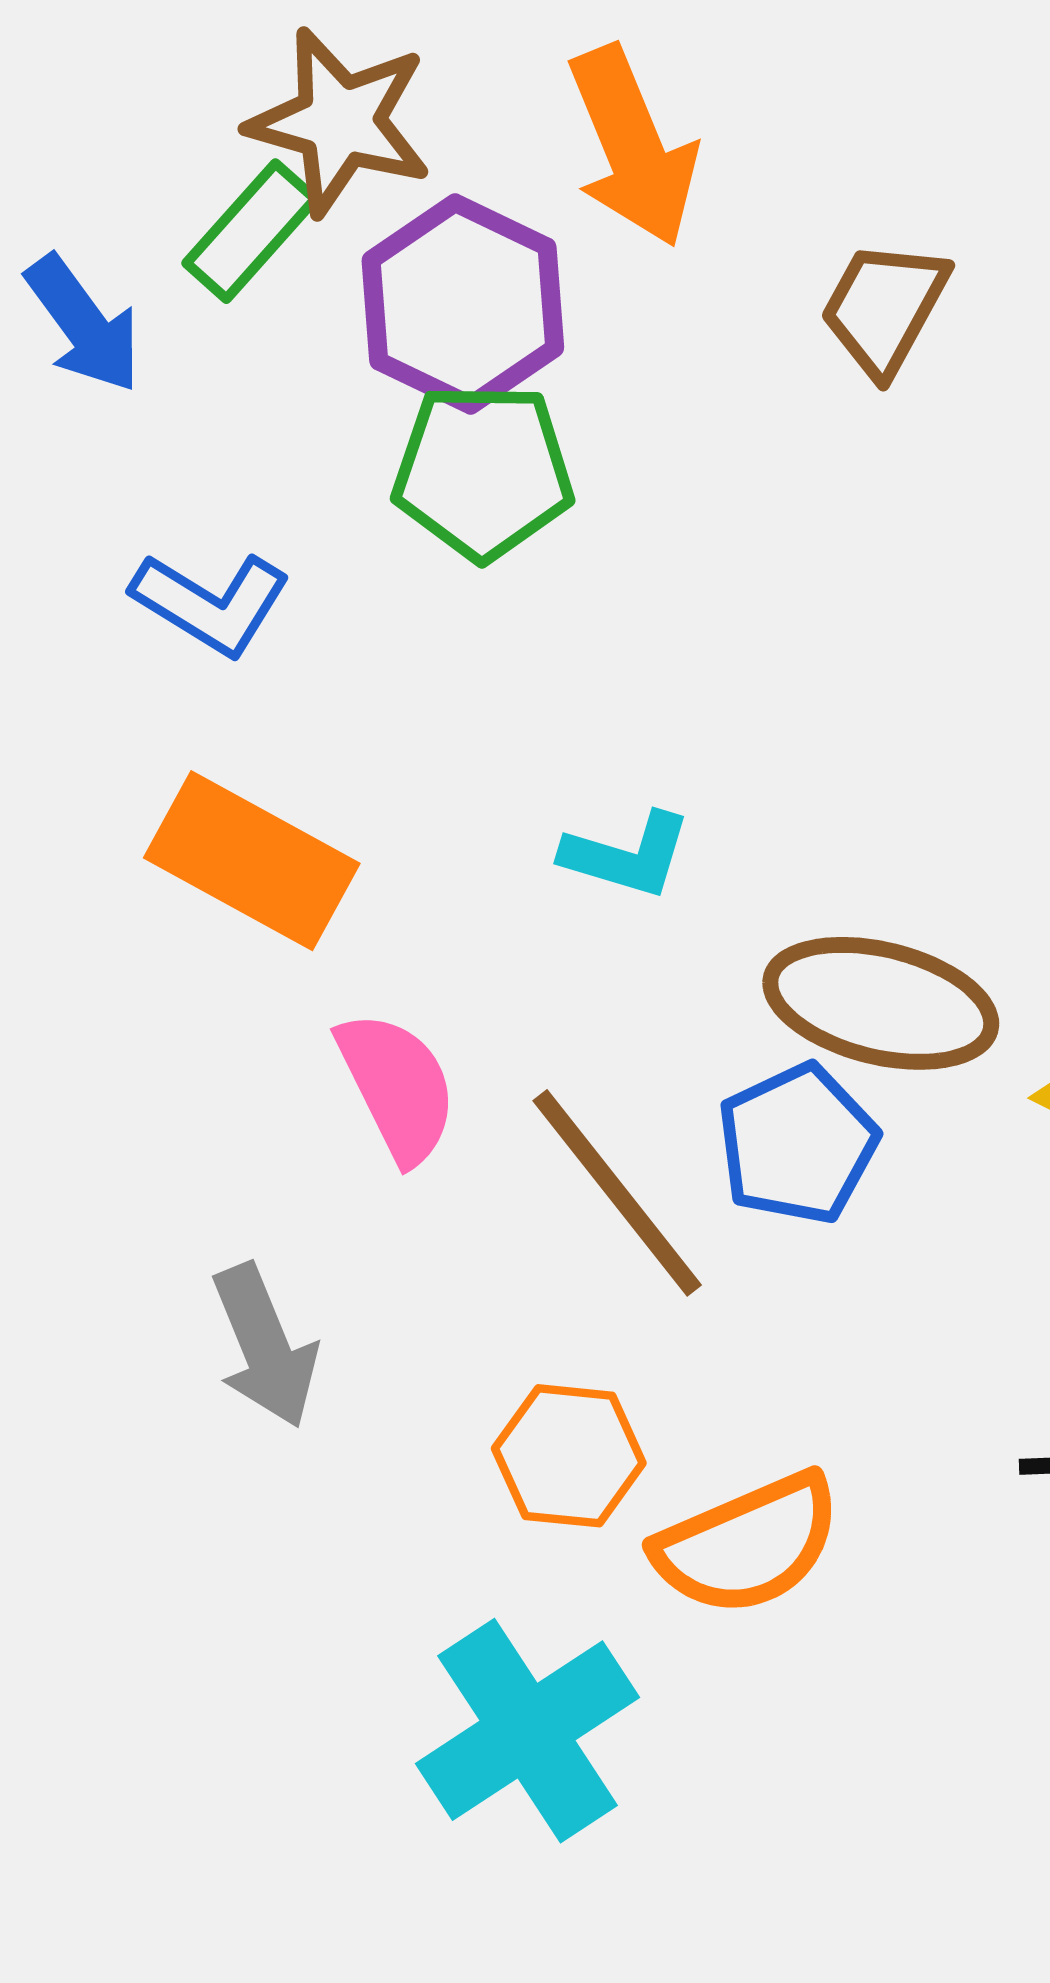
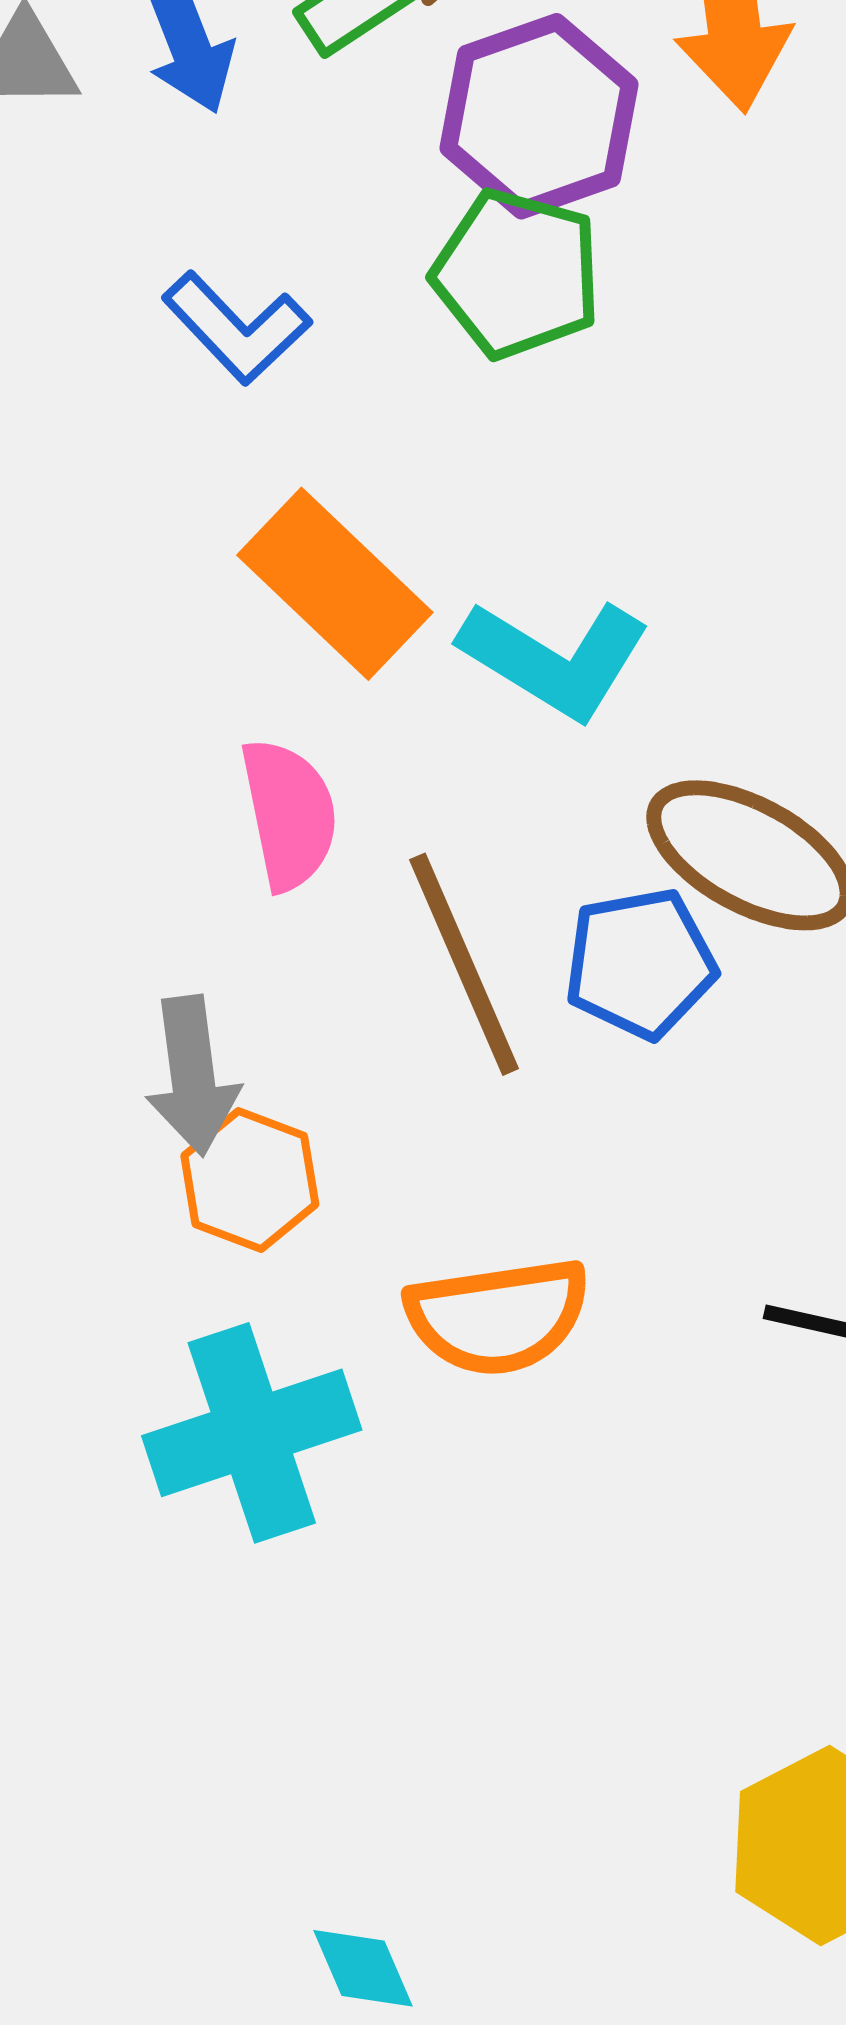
cyan L-shape: (627, 855) -> (555, 659), size x1.5
orange rectangle: (252, 861) -> (335, 584), moved
gray arrow: (265, 1346) -> (192, 1076), moved
orange hexagon: (569, 1456) -> (250, 1180), moved

